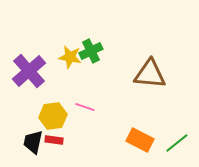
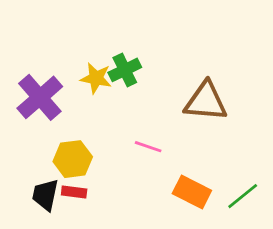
pink line: (85, 107) -> (148, 147), moved

